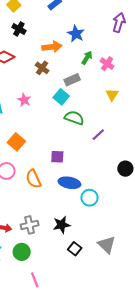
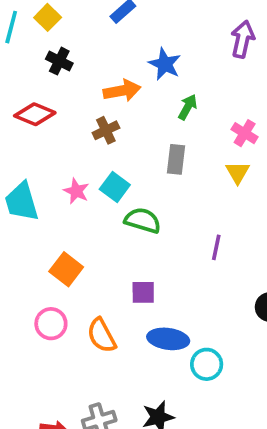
pink cross: (107, 64) -> (245, 133), moved
brown cross: (42, 68) -> (106, 130), turned 32
gray rectangle: (72, 80) -> (176, 159), moved, turned -56
cyan square: (61, 97) -> (115, 187), moved
green semicircle: (74, 118) -> (143, 220), moved
purple line: (98, 135) -> (216, 247), turned -32

